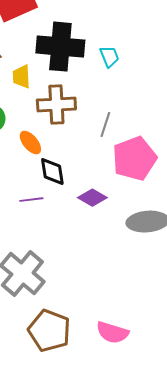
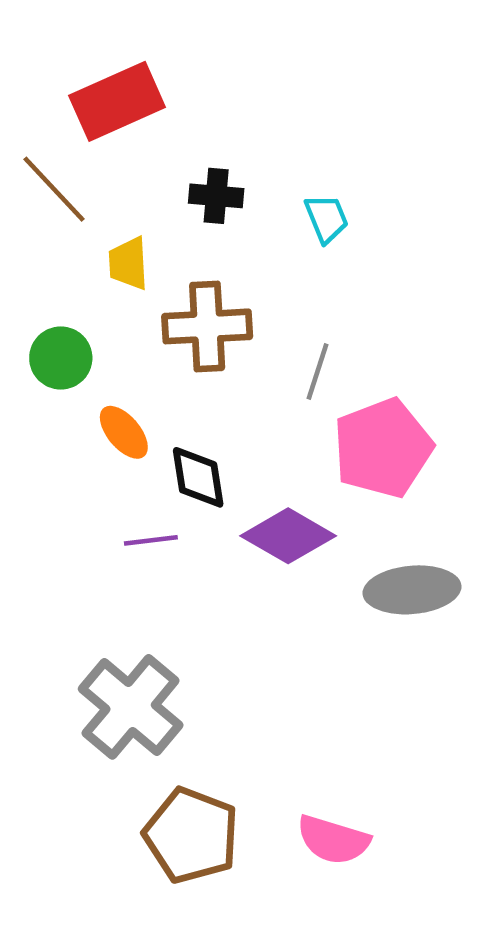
black cross: (60, 47) -> (216, 196), size x0.5
orange ellipse: (30, 143) -> (124, 432), moved
purple diamond: (92, 198) -> (288, 536), size x1.4

